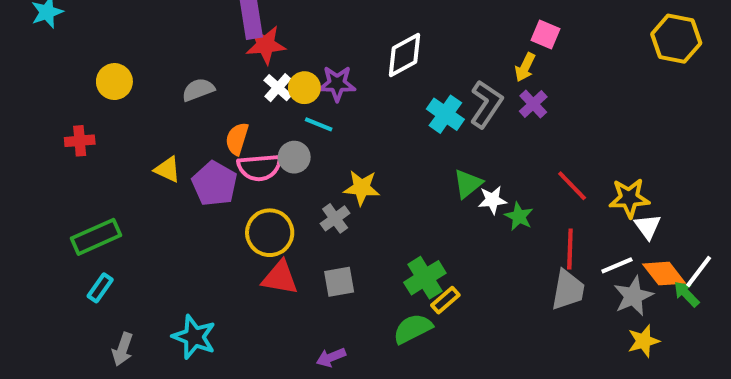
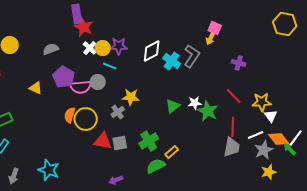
pink square: (545, 35) -> (215, 28), moved
red star: (266, 45) -> (84, 27), turned 30
white diamond: (404, 55) -> (152, 51), moved
purple cross: (533, 104) -> (239, 63), moved, turned -32
orange semicircle: (237, 139) -> (70, 115), moved
purple pentagon: (215, 184) -> (64, 77), moved
green triangle: (468, 184) -> (173, 106), moved
green star: (519, 216) -> (208, 111), size x1.5
red triangle: (280, 278) -> (103, 141), moved
green cross: (425, 278) -> (149, 141), moved

